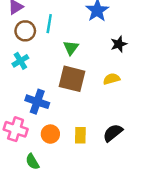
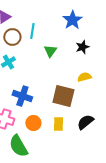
black star: (119, 44) -> (82, 47), moved
brown square: (72, 79) -> (63, 96), moved
green semicircle: (32, 162) -> (18, 146), size x1.6

